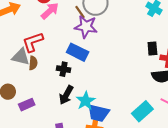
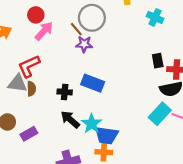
purple star: (86, 27) -> (84, 44), size x0.7
blue rectangle: (78, 52) -> (93, 83), moved
black arrow: (66, 95) -> (70, 119), turned 108
cyan rectangle: (142, 111) -> (160, 114), moved

